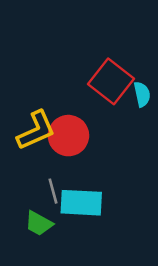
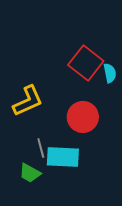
red circle: (68, 136) -> (83, 117), moved

